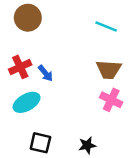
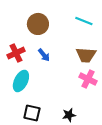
brown circle: (28, 18) -> (38, 24), moved
blue arrow: (45, 73) -> (44, 55), moved
cyan ellipse: (27, 102) -> (21, 81), turned -35

